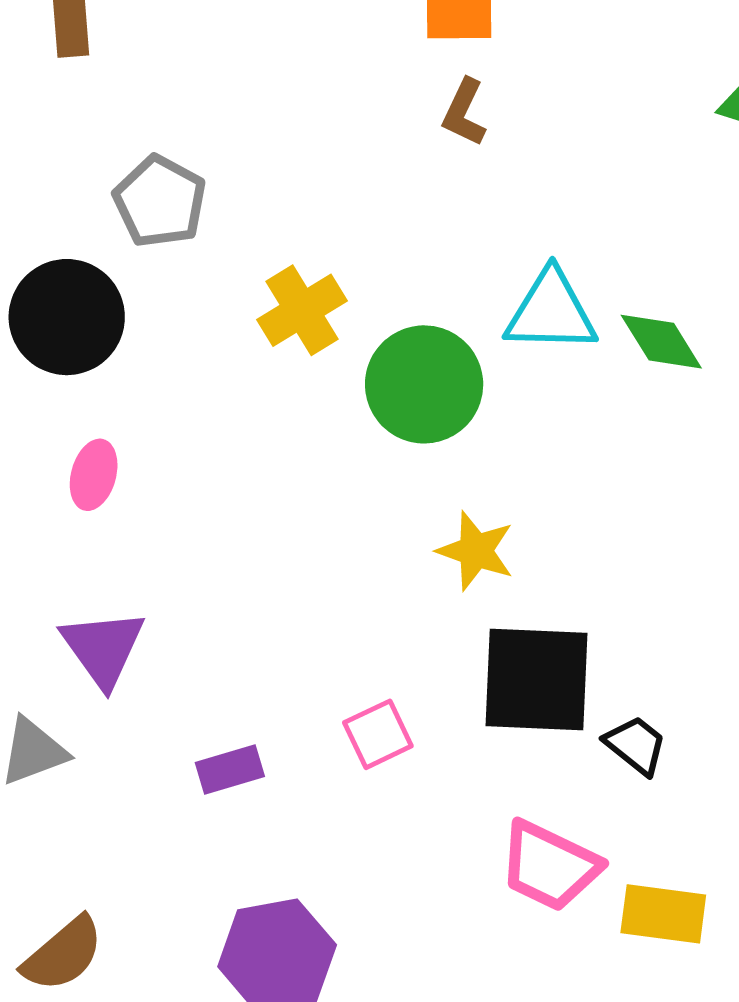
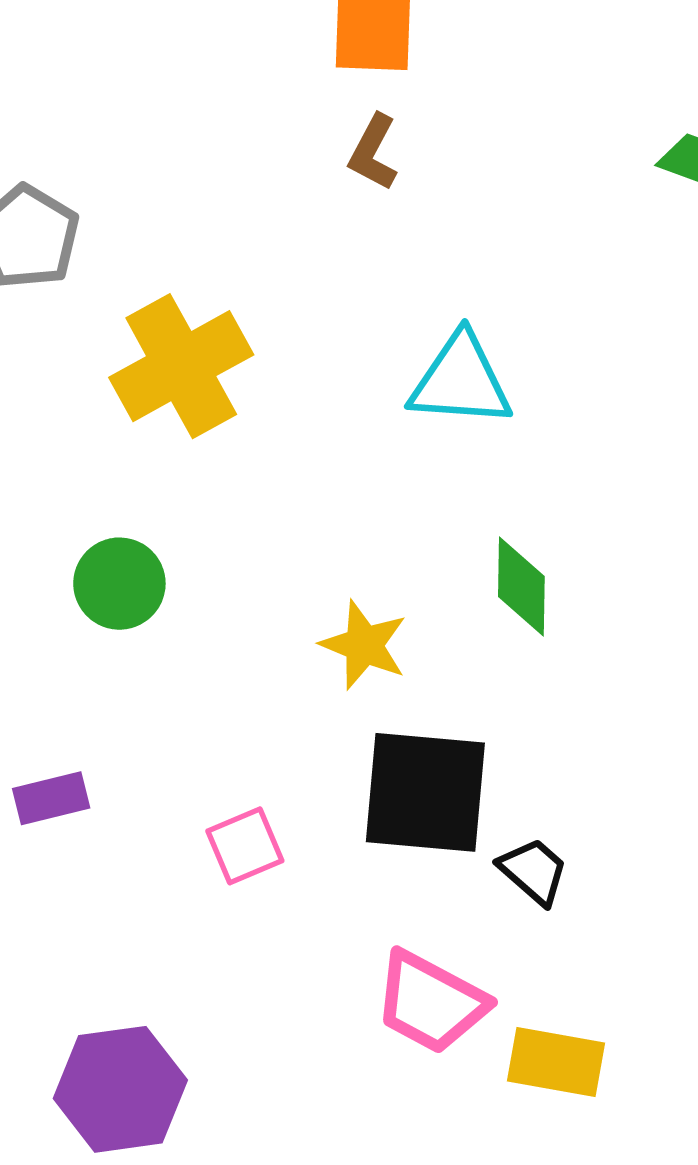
yellow cross: (302, 310) -> (181, 366), size x1.4
green diamond: (661, 342) -> (521, 586), moved, turned 30
green circle: (424, 384) -> (119, 584), moved, size x0.7
purple rectangle: (230, 769) -> (51, 798), moved

